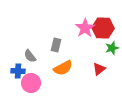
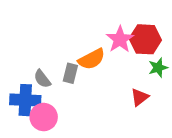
gray rectangle: (56, 45) -> (70, 73), moved
orange semicircle: (63, 68) -> (92, 59), moved
blue cross: (18, 71) -> (25, 100), size x1.5

